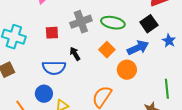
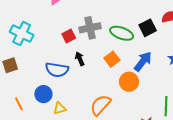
black square: (149, 24) -> (148, 28), moved
red square: (52, 33) -> (69, 36), moved, turned -32
blue arrow: (138, 48) -> (143, 61), turned -35

